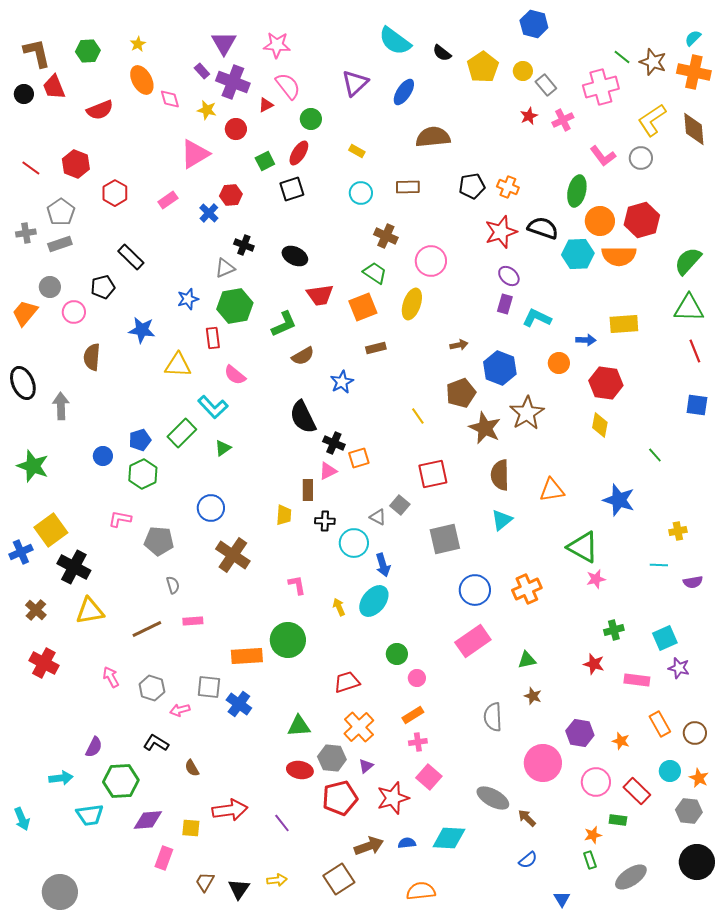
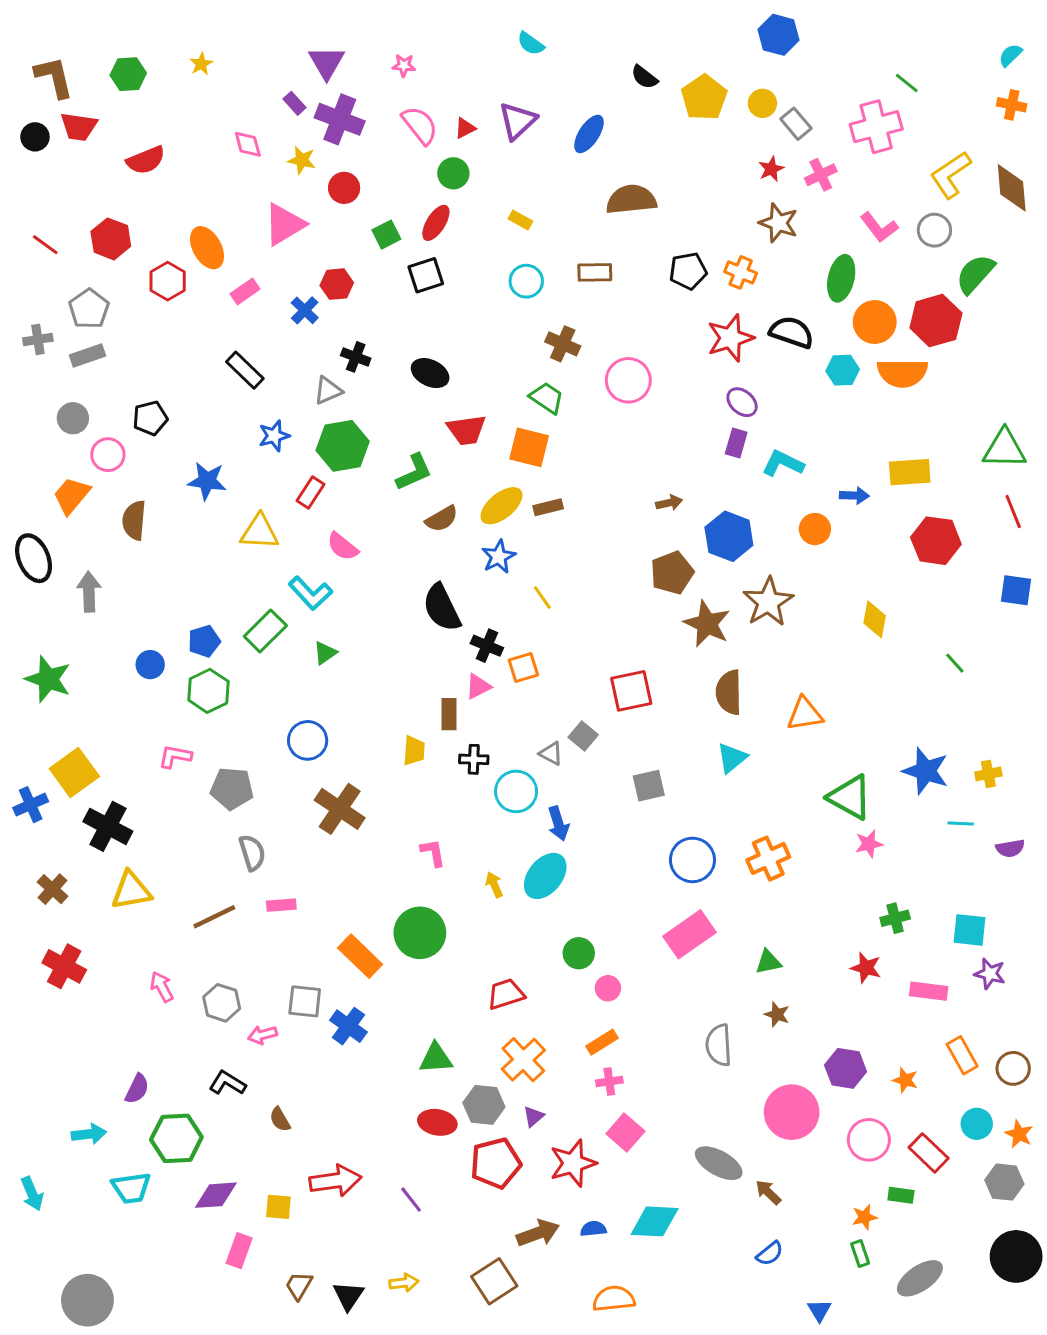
cyan semicircle: (395, 41) -> (531, 44), moved, size x0.6
pink star: (277, 45) -> (404, 65), size x0.6
brown star: (653, 62) -> (778, 223), moved
orange cross: (694, 72) -> (1012, 105), size x0.6
orange ellipse: (142, 80) -> (207, 248), moved
red trapezoid: (54, 87) -> (79, 127), turned -60
red triangle: (266, 105) -> (465, 128), moved
cyan hexagon: (578, 254) -> (843, 370), size x0.7
black rectangle: (131, 257) -> (245, 370), moved
green semicircle: (688, 261) -> (975, 274), moved
yellow ellipse: (412, 304) -> (501, 506), moved, turned 32
orange square: (363, 307) -> (529, 447), turned 36
orange trapezoid: (25, 313) -> (71, 495), moved
red rectangle: (213, 338) -> (311, 493), turned 40
red hexagon: (606, 383) -> (936, 541), moved
yellow line: (418, 416) -> (542, 598), moved
blue star: (619, 500) -> (926, 771), moved
gray square: (445, 539) -> (649, 786), size x0.7
gray semicircle: (173, 585) -> (252, 853), size x1.4
cyan square: (665, 638) -> (969, 930), turned 30
orange rectangle: (247, 656) -> (360, 956), turned 48

